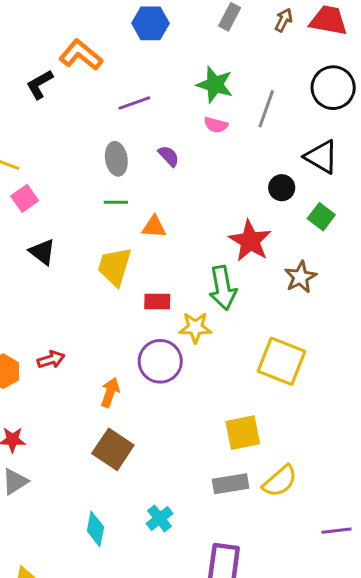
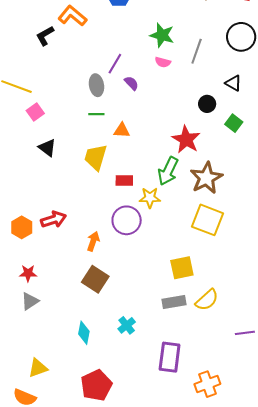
purple line: (134, 103) -> (115, 64), moved, turned -40
black triangle: (321, 157) -> (233, 83), size x0.7
brown star: (300, 277) -> (206, 178), moved, size x1.5
green arrow: (223, 288) -> (168, 171), turned 36
red arrow: (51, 359) -> (53, 219), size x1.4

